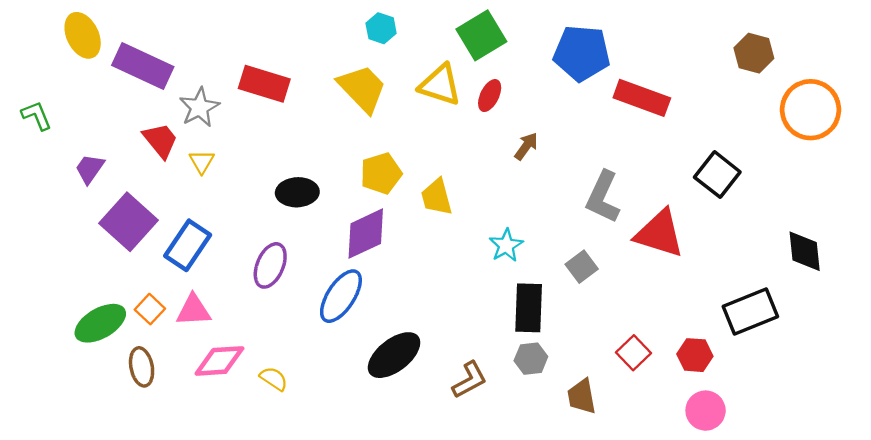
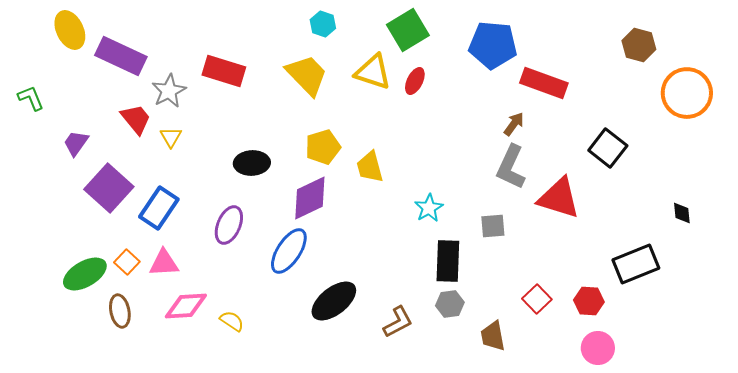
brown arrow: (526, 146) -> (514, 124), moved
black diamond: (805, 251) -> (682, 213), size x0.6
gray square: (582, 267) -> (493, 226), turned 32

